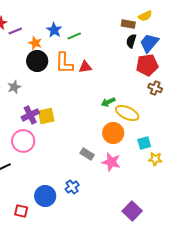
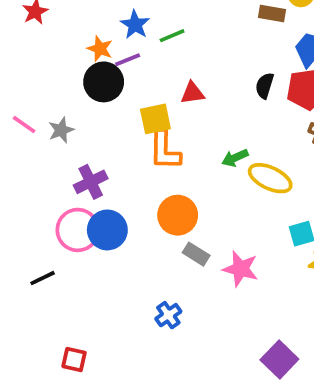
purple line: (15, 31) -> (128, 60), moved
black semicircle: (131, 41) -> (265, 86), moved
orange L-shape: (64, 63) -> (165, 150), moved
yellow square: (46, 116) -> (155, 119), moved
orange circle: (113, 133) -> (178, 215), moved
blue circle: (45, 196) -> (107, 230), moved

